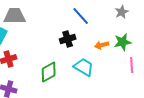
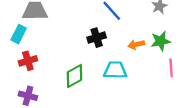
cyan trapezoid: (84, 67) -> (115, 70), turned -30

